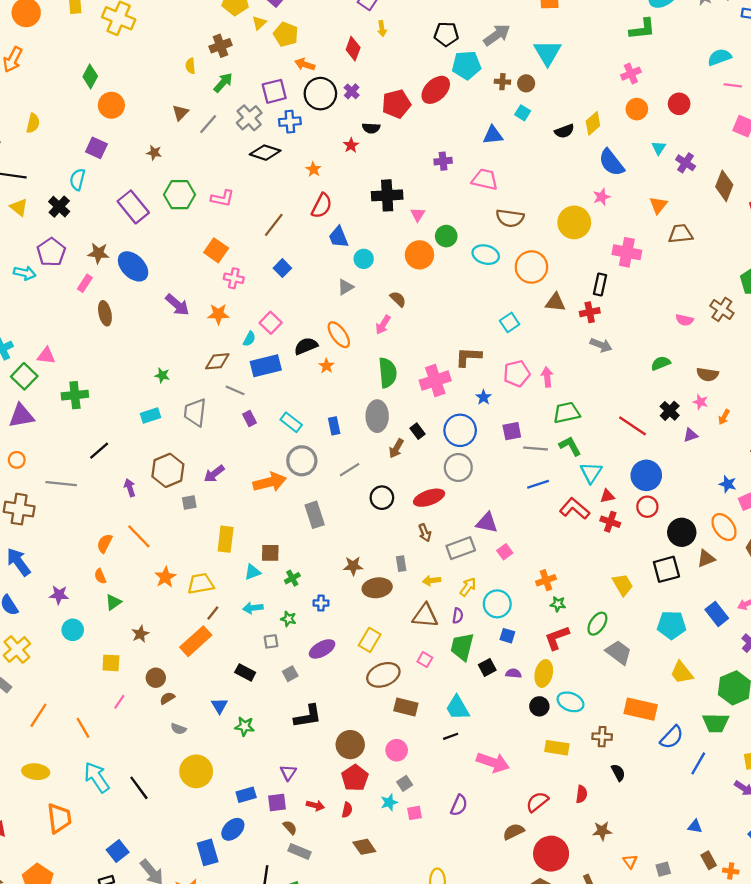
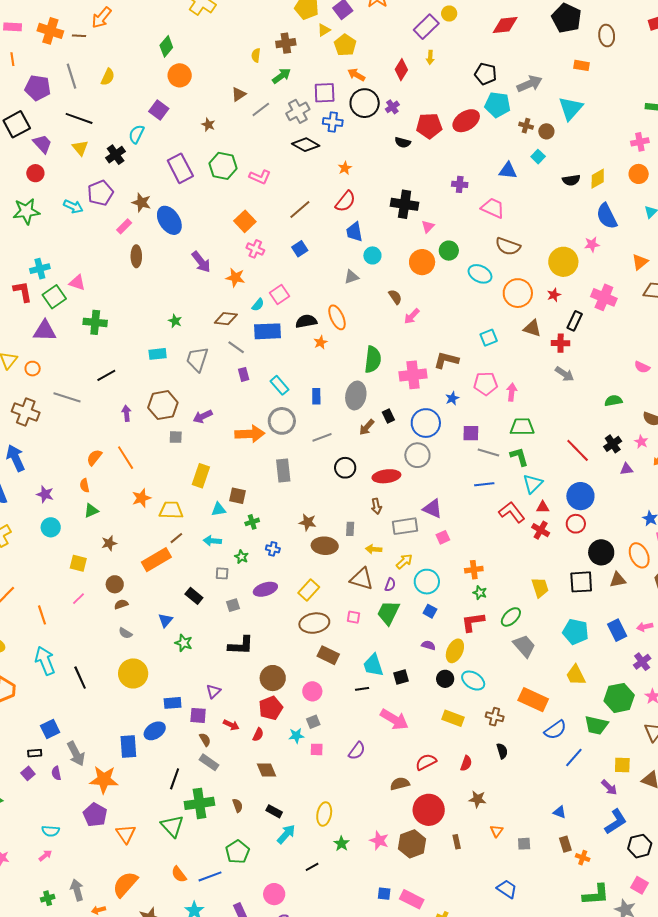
red star: (351, 145) -> (554, 295), moved
pink arrow: (383, 325) -> (412, 316), moved
pink square: (425, 660) -> (353, 617), turned -32
black square: (487, 667) -> (401, 677), moved

